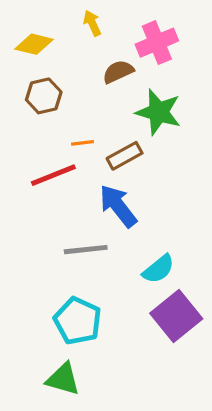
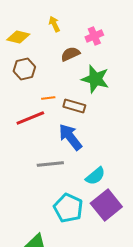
pink cross: (157, 43) -> (94, 36), size x0.7
brown rectangle: (125, 156) -> (74, 106), turned 45
cyan pentagon: (78, 321) -> (68, 208), moved

